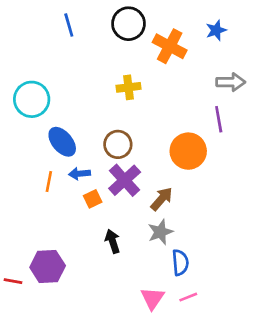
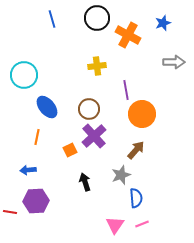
purple line: (219, 119) -> (126, 90), moved
blue arrow: (79, 174) -> (28, 170), moved
brown arrow: (162, 199) -> (136, 150), moved

